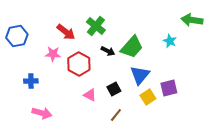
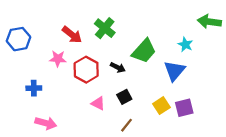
black arrow: (108, 51) -> (118, 67), moved
blue triangle: (140, 75) -> (174, 71), moved
purple square: (169, 88) -> (184, 108), moved

